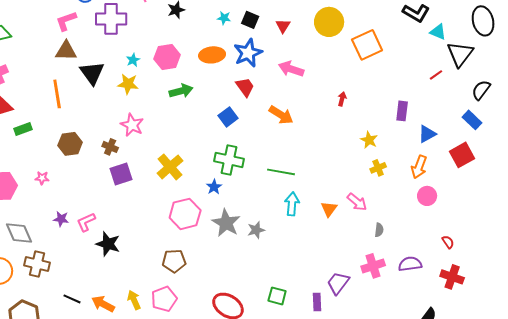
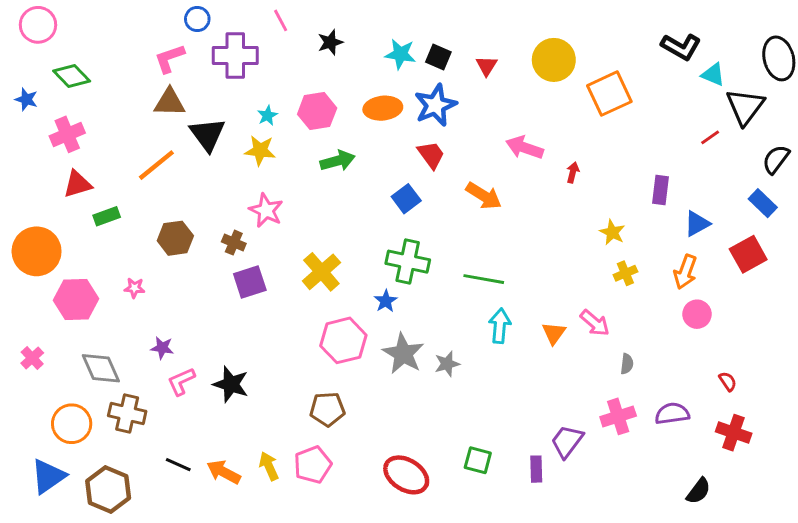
cyan star: (224, 18) -> (400, 54), size x1.5
pink arrow: (291, 69) -> (525, 148), moved
orange line: (57, 94) -> (156, 165), turned 60
pink L-shape: (86, 222) -> (181, 381), moved

